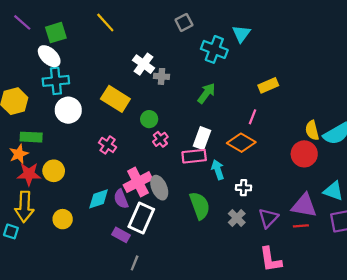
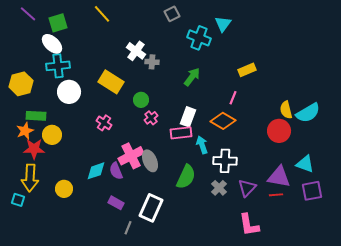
yellow circle: (54, 171) -> (52, 135), moved
white cross: (244, 188) -> (225, 161), size x1.6
green semicircle: (200, 206) -> (186, 177), turned 45
white rectangle: (141, 218) -> (151, 208), moved

